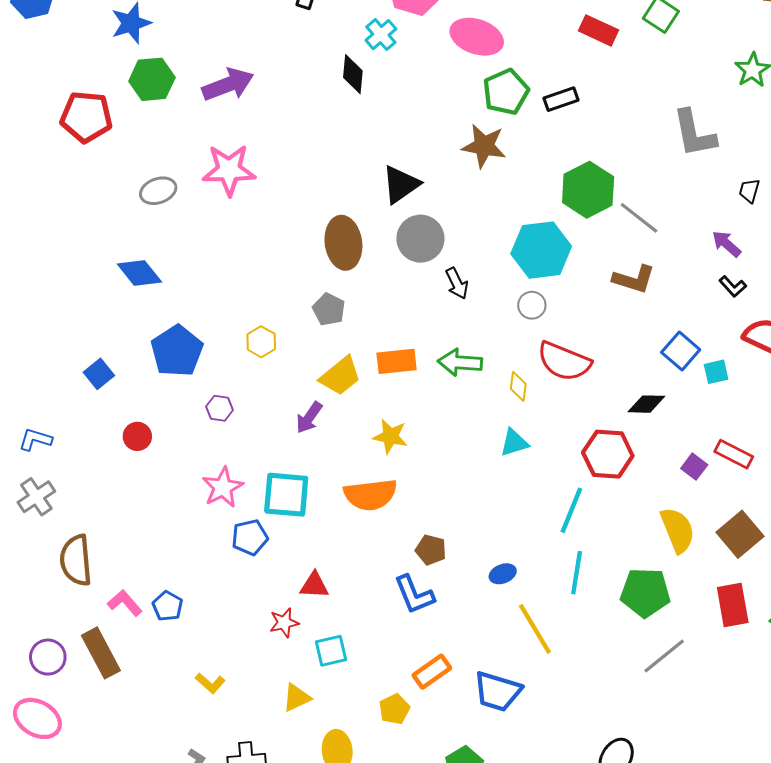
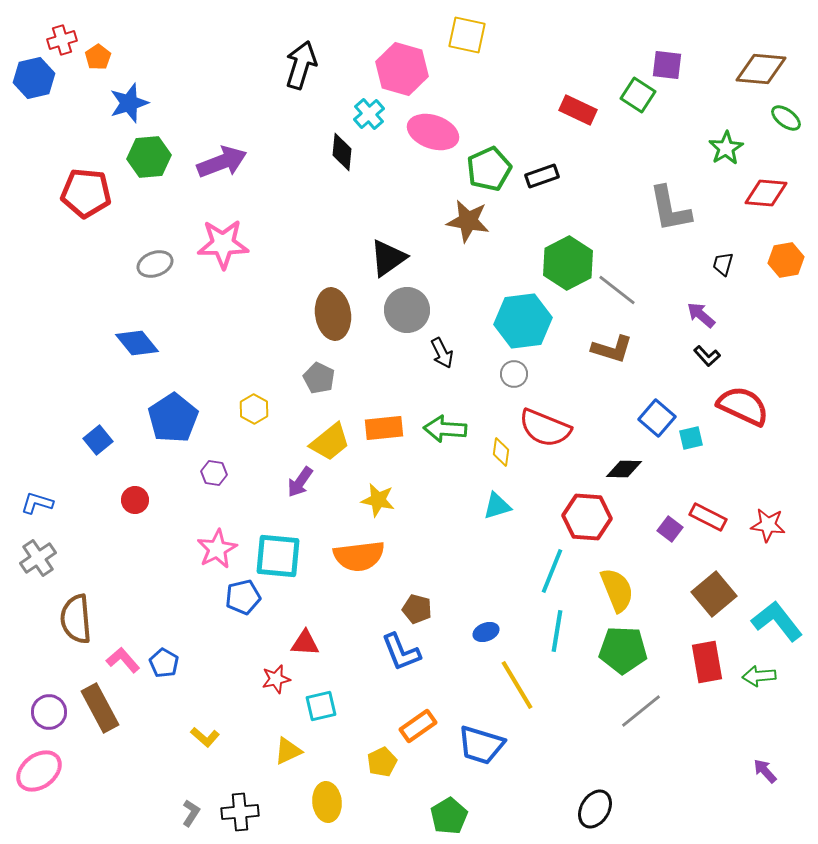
pink ellipse: (477, 37) -> (433, 132), moved
yellow semicircle: (678, 530) -> (617, 590), moved
pink ellipse: (37, 718) -> (39, 771), turned -66

